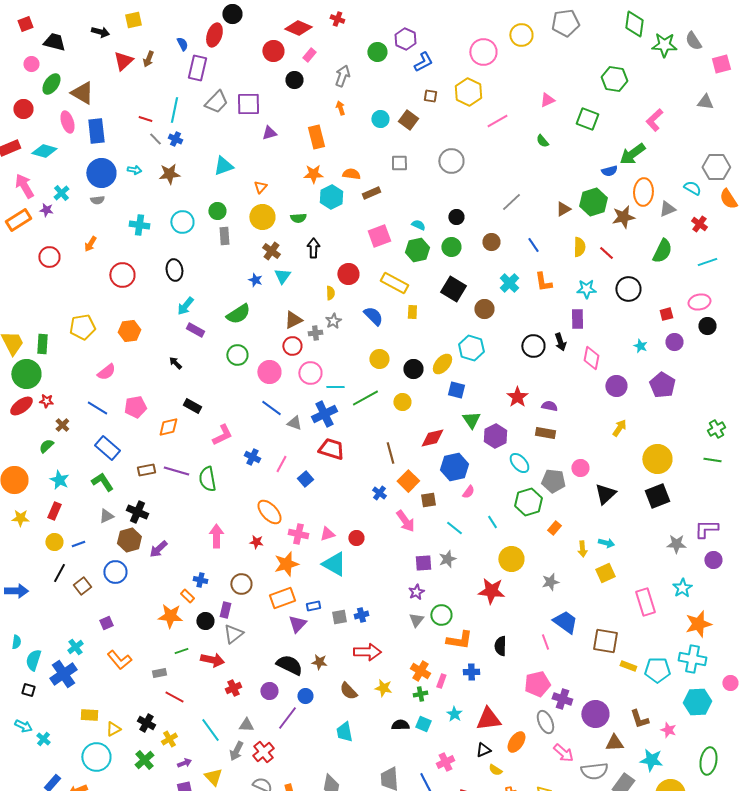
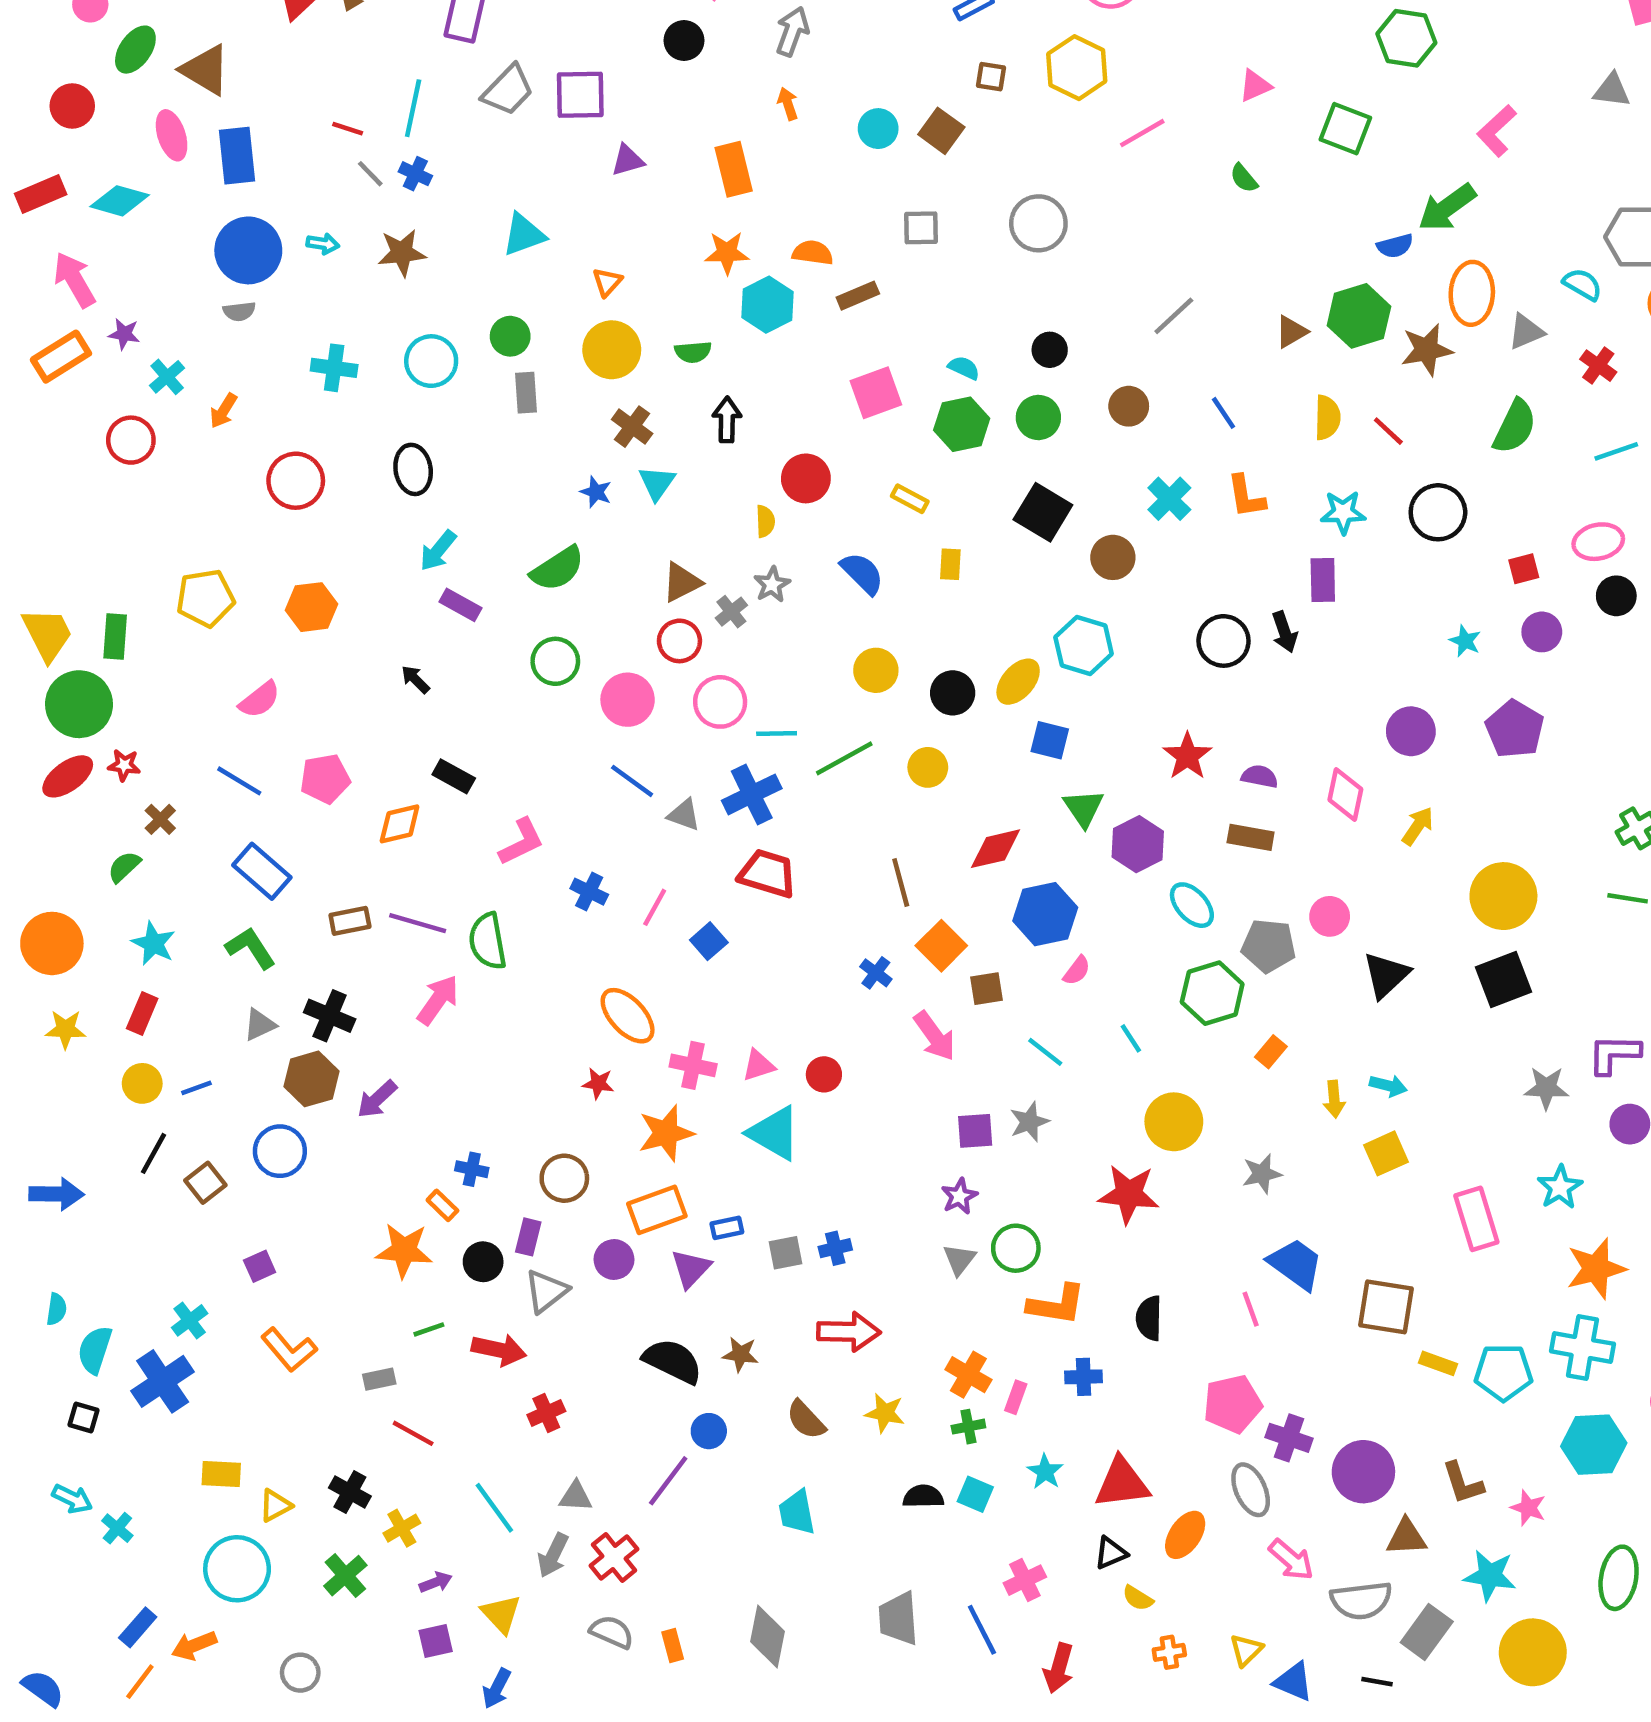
cyan cross: (61, 193) -> (167, 377), moved
yellow rectangle: (394, 283) -> (910, 499), size x0.6
gray cross: (315, 333) -> (731, 612), turned -32
pink diamond: (591, 358) -> (1345, 794), moved
pink arrow: (216, 536) -> (438, 1000), moved, turned 35
purple circle: (269, 691) -> (614, 1259), moved

